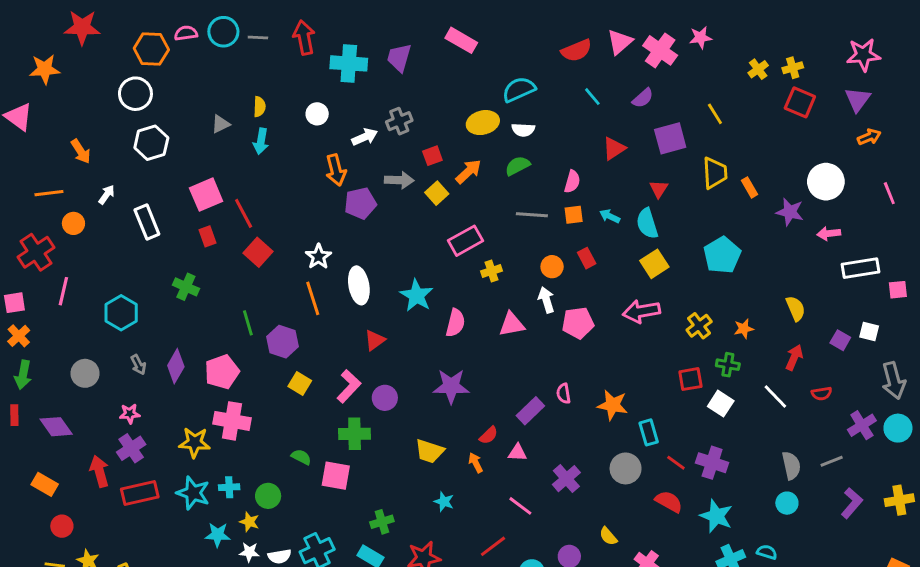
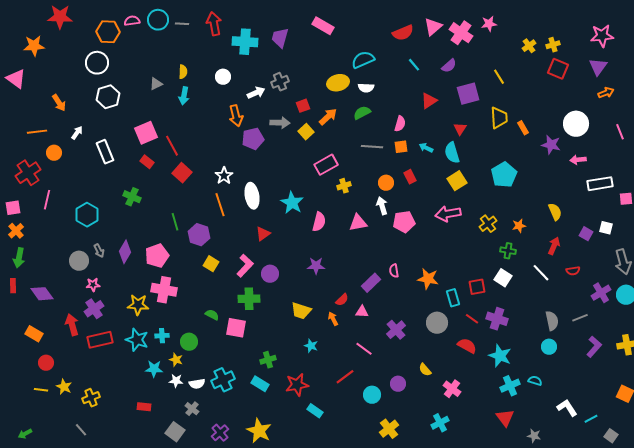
red rectangle: (208, 236) -> (147, 162), turned -32
gray circle: (85, 373) -> (79, 261), moved
red square: (690, 379) -> (477, 287), moved
purple star: (451, 386) -> (316, 266), size x0.7

